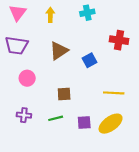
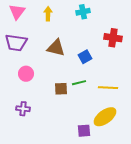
brown triangle: (59, 51) -> (56, 48), turned 48
green line: (56, 118) -> (79, 83), moved
purple square: (84, 123) -> (84, 131), moved

